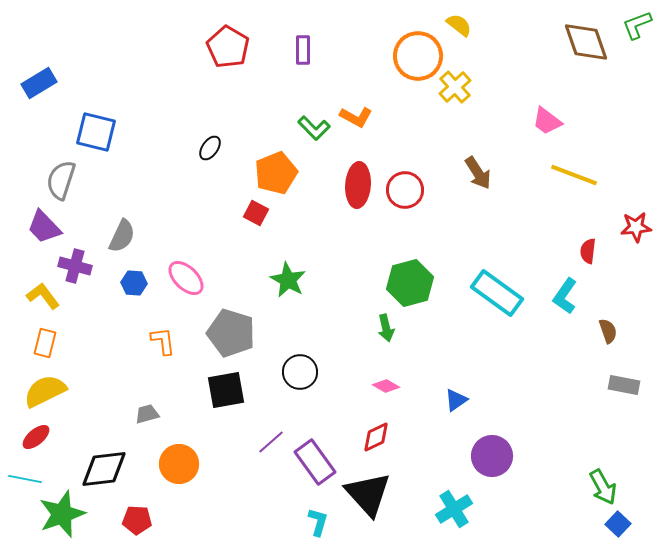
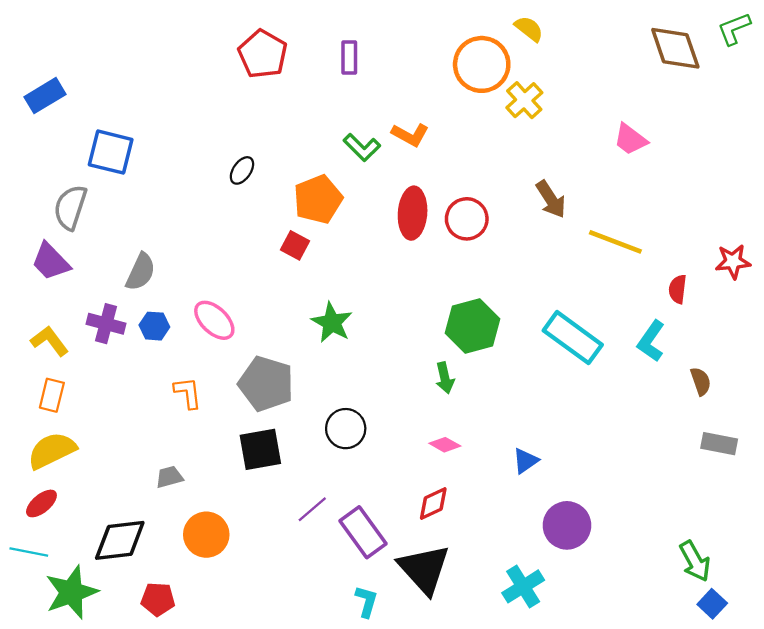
yellow line: (574, 175) -> (615, 242), moved
purple cross: (75, 266) -> (106, 324), moved

